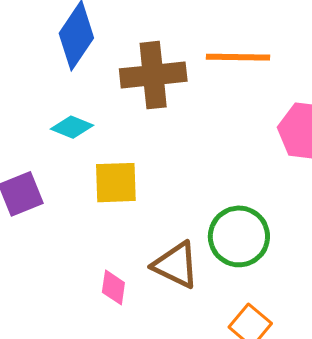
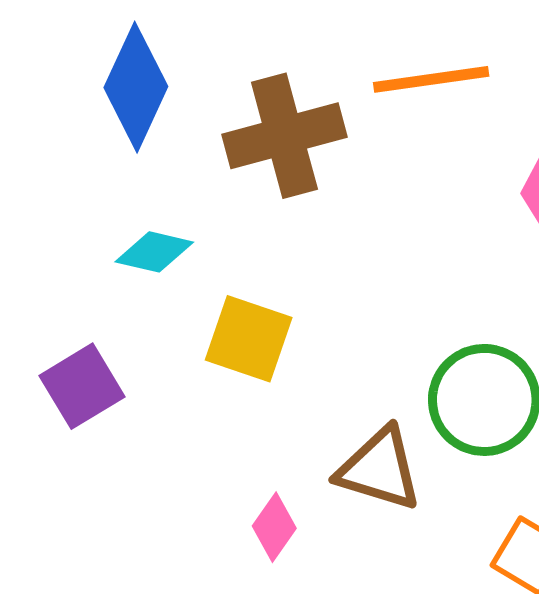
yellow square: (116, 183) -> (249, 339), turned 30
pink diamond: (113, 287) -> (274, 527), turned 36

